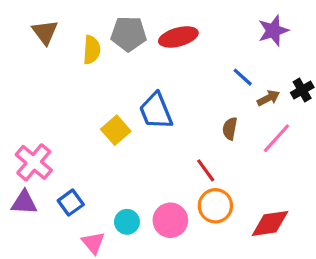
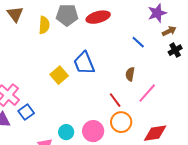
brown arrow: (268, 98) -> (169, 31), moved
pink line: (276, 138) -> (147, 93), moved
blue square: (71, 203) -> (26, 112), moved

